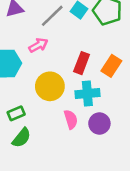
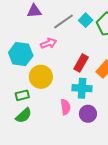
yellow circle: (50, 86) -> (41, 77), moved

